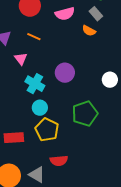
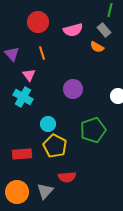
orange line: (34, 37) -> (42, 53), turned 48
cyan cross: (35, 84) -> (23, 97), moved
gray triangle: (37, 175) -> (45, 191), turned 42

